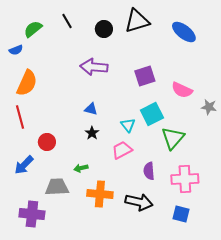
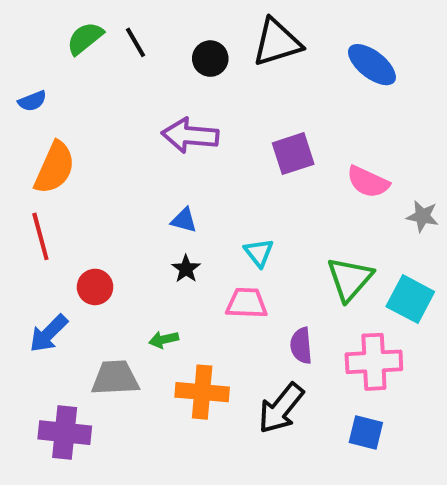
green semicircle: (33, 29) -> (85, 38), moved
cyan square: (152, 114) -> (410, 299), moved, turned -35
pink trapezoid: (122, 150) -> (247, 303), turned 30
black arrow: (139, 202) -> (281, 408), turned 116

